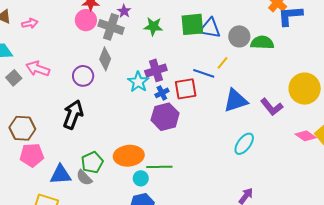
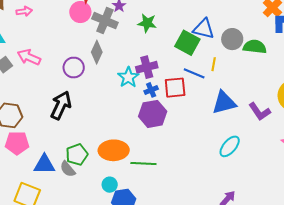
green square: (192, 24) -> (187, 43), moved, turned 30
yellow line: (223, 63) -> (214, 64), turned -32
cyan circle: (141, 178) -> (110, 185), moved

